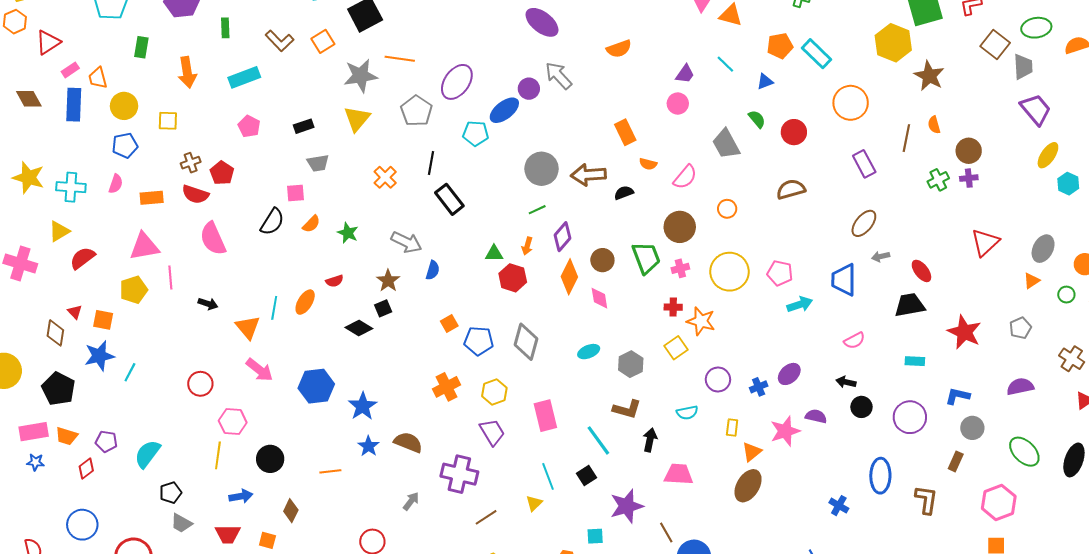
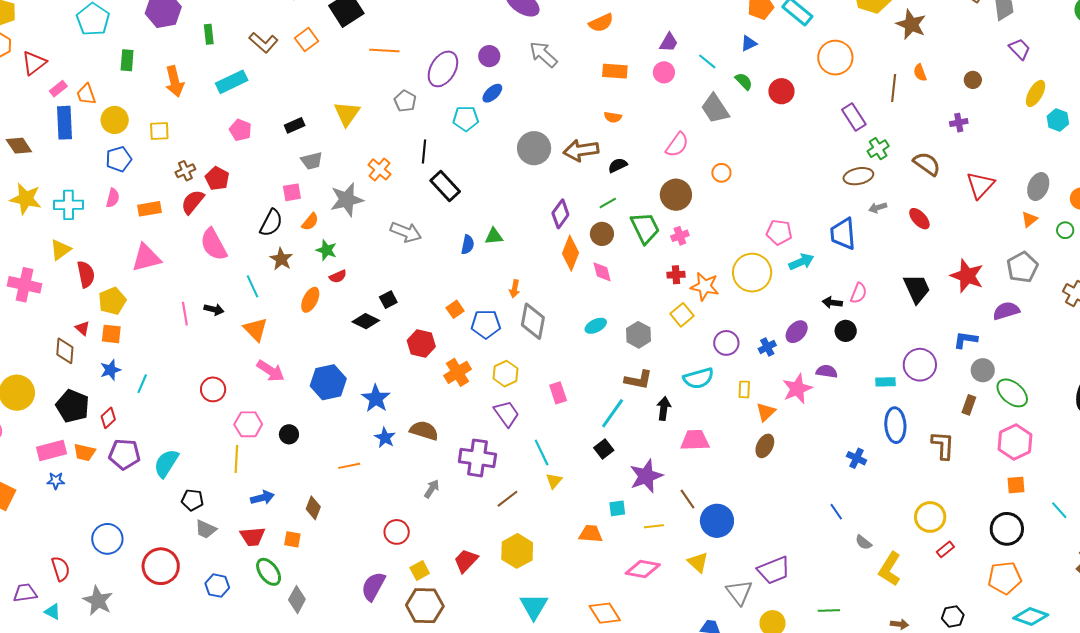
cyan line: (725, 64) -> (707, 61), moved
gray star: (361, 76) -> (347, 200), moved
purple circle: (529, 89) -> (489, 56), moved
brown diamond: (29, 99) -> (19, 146), moved
purple trapezoid: (1036, 109) -> (1020, 49), size x0.7
blue ellipse: (504, 110) -> (492, 93), size x0.7
gray pentagon: (416, 111) -> (405, 101), size x0.7
orange rectangle: (625, 132) -> (615, 71), moved, turned -55
brown circle: (969, 151) -> (973, 80), moved, size x0.7
orange semicircle: (648, 164) -> (613, 117), moved
green cross: (938, 180) -> (878, 149), moved
brown semicircle: (791, 189) -> (927, 164), moved, turned 56
red semicircle: (195, 194) -> (193, 202), turned 116
green line: (537, 210) -> (608, 203), moved
brown ellipse: (864, 223) -> (858, 176), turned 44
green star: (348, 233) -> (326, 250), moved
orange arrow: (527, 246) -> (515, 289), moved
red semicircle: (83, 258) -> (86, 274), turned 120
blue semicircle: (433, 270) -> (468, 245), moved
yellow circle: (729, 272) -> (752, 273), moved
pink line: (170, 278) -> (185, 314), moved
red hexagon: (513, 278) -> (421, 344), moved
brown star: (388, 281) -> (281, 259), moved
yellow pentagon: (134, 290) -> (112, 301), moved
black trapezoid: (910, 305) -> (917, 289), moved, turned 80
cyan line: (274, 308) -> (253, 286), moved, turned -30
gray pentagon: (1020, 328) -> (1022, 267), size x1.4
pink semicircle: (854, 341) -> (859, 293), turned -35
blue star: (99, 356) -> (110, 370), size x0.7
cyan rectangle: (915, 361) -> (885, 382), moved
black arrow: (846, 382) -> (832, 303), moved
purple semicircle: (1020, 387) -> (1006, 311), moved
black circle: (861, 407) -> (846, 331), moved
cyan semicircle: (687, 413) -> (698, 378), size x1.4
pink rectangle: (545, 416) -> (558, 393), size x0.7
cyan line: (598, 440) -> (613, 413), turned 76
purple pentagon: (106, 441) -> (124, 454), size x1.4
green ellipse: (1024, 452) -> (1012, 393), moved
black circle: (270, 459) -> (289, 434), moved, size x0.7
red diamond: (86, 469) -> (108, 418), moved
cyan line: (548, 476) -> (542, 452), moved
brown ellipse: (748, 486) -> (765, 446), size x0.7
black pentagon: (171, 493) -> (192, 500), turned 30

